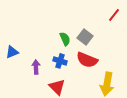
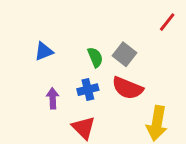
blue triangle: (12, 52) -> (44, 51), moved
blue cross: (60, 61) -> (88, 90), turned -32

